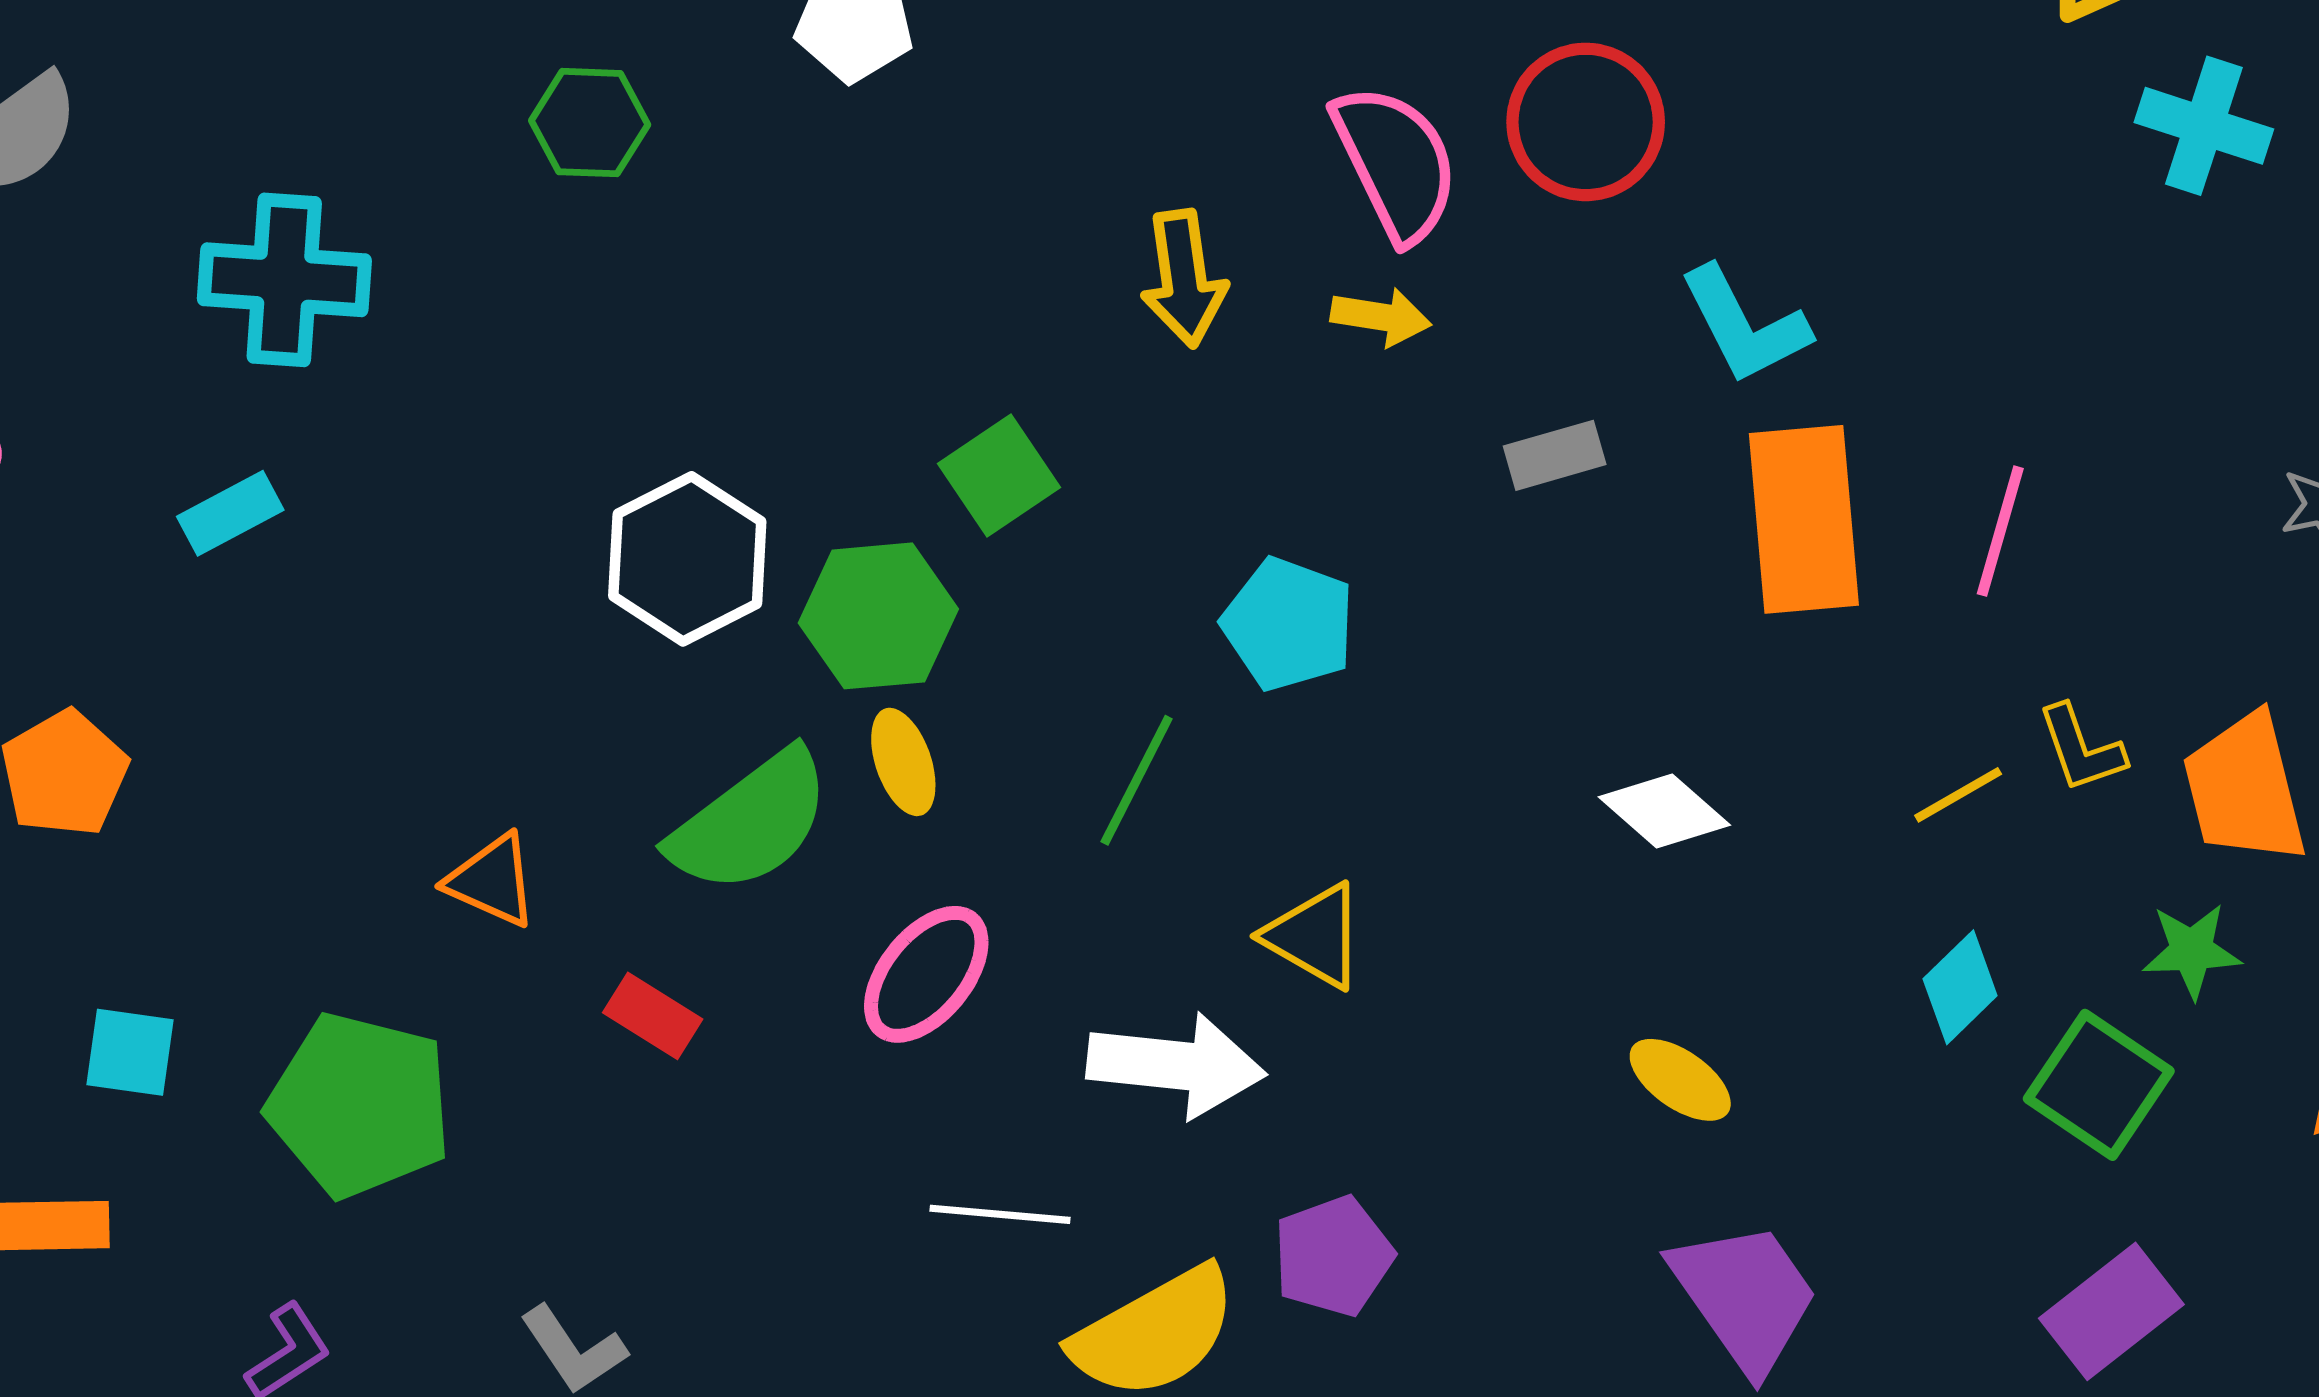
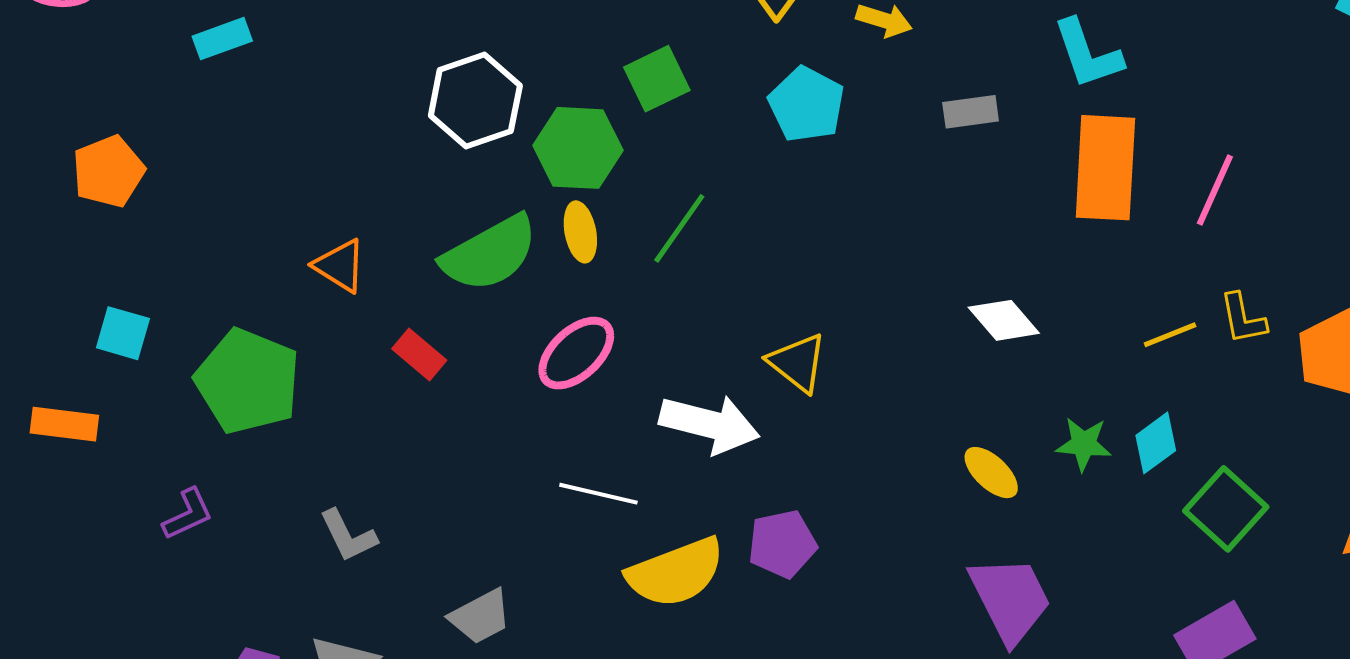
cyan pentagon: (1289, 624) -> (806, 104), moved
green line: (1137, 780) -> (679, 228), moved
green star: (2192, 951) -> (1084, 444), moved

